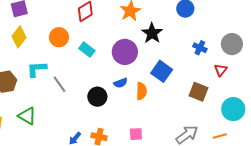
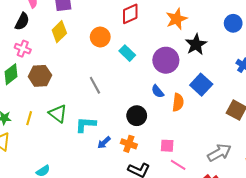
cyan L-shape: (37, 69) -> (86, 125), moved
blue semicircle: (121, 83) -> (158, 91), turned 64
black circle: (97, 97) -> (137, 116), moved

